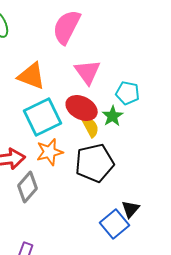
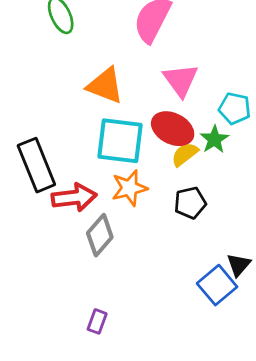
cyan square: (43, 117) -> (120, 141), turned 33
yellow semicircle: (91, 127) -> (185, 154), turned -100
black pentagon: (95, 163) -> (190, 203), size x0.6

